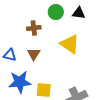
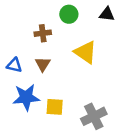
black triangle: (79, 13) -> (107, 14), moved

